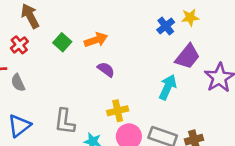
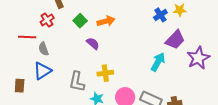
purple semicircle: (106, 69) -> (93, 43), moved
yellow cross: (118, 111) -> (105, 73), moved
blue triangle: (19, 126) -> (42, 71), moved

